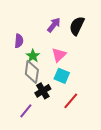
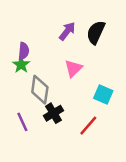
green star: (33, 56) -> (21, 65), moved
cyan square: (62, 76) -> (103, 95), moved
purple line: (26, 111) -> (22, 122), moved, turned -63

